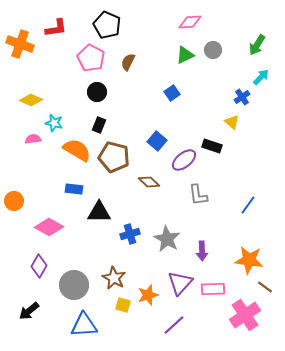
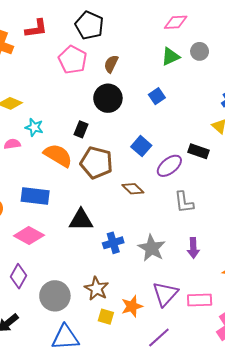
black circle: (97, 92) -> (108, 98), moved, size x1.4
blue rectangle: (74, 189) -> (35, 196), moved, size x1.5
purple arrow: (202, 251) -> (193, 248), moved

